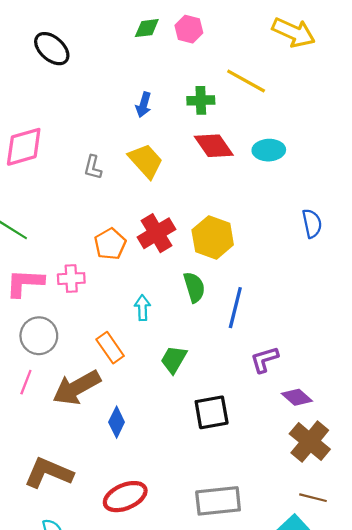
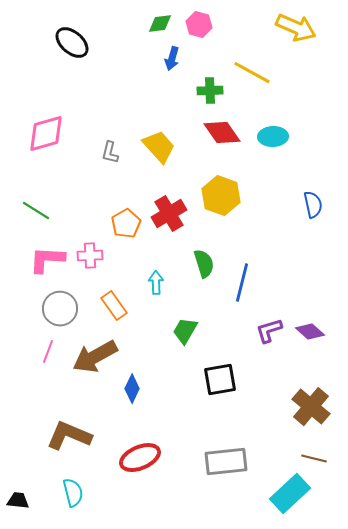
blue arrow: (144, 105) -> (172, 59), moved
yellow hexagon: (213, 237) -> (221, 196), moved
orange rectangle: (110, 348) -> (114, 306), moved
purple diamond: (297, 397) -> (310, 332), moved

